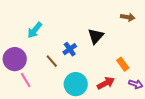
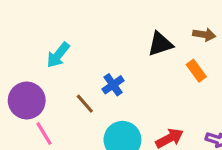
black triangle: (96, 36) -> (160, 44), moved, turned 30
orange rectangle: (123, 64) -> (196, 71), moved

